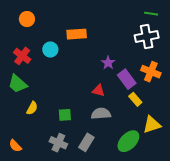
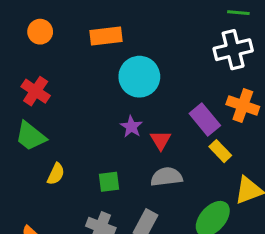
orange rectangle: (77, 34) -> (106, 36), moved
cyan circle: (50, 50) -> (139, 77), moved, size x1.6
purple star: (108, 63) -> (131, 127), moved
red triangle: (98, 91) -> (161, 140), turned 48

